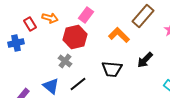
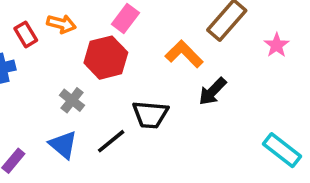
black arrow: (145, 60) -> (213, 91), moved
gray cross: (65, 61) -> (72, 100), moved
black trapezoid: (112, 69) -> (150, 115), moved

